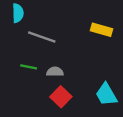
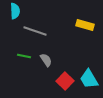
gray semicircle: (55, 72) -> (46, 60), turned 56
red square: (61, 97) -> (65, 81), moved

